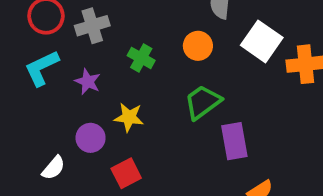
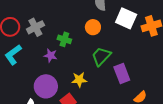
purple star: (88, 82) -> (51, 55), moved
yellow star: (129, 117) -> (79, 80), moved
purple circle: (91, 138) -> (46, 86), size x1.5

